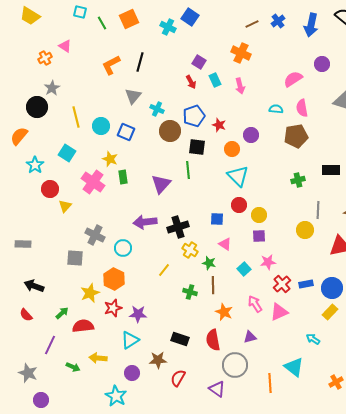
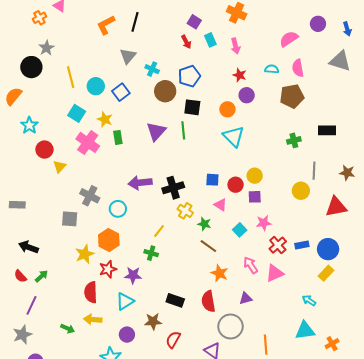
red star: (219, 125) -> (240, 75), moved
blue square: (126, 132) -> (121, 92), turned 30
cyan square: (67, 153) -> (77, 113), moved
purple triangle: (161, 184) -> (156, 131), moved
red circle: (239, 205) -> (236, 185), moved
brown line: (213, 285) -> (208, 246), turned -54
green cross: (190, 292) -> (151, 253), moved
green arrow: (62, 313) -> (41, 276), moved
red semicircle: (83, 326) -> (91, 292), moved, turned -85
purple line: (50, 345) -> (31, 305), moved
cyan triangle: (294, 367) -> (305, 331), moved, turned -45
gray star: (28, 373) -> (22, 335), turned 30

